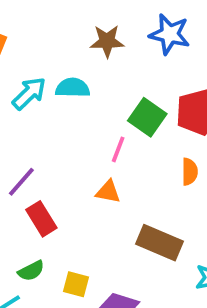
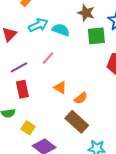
green square: (147, 117) -> (96, 36), moved, turned 30
pink line: (118, 149) -> (48, 58), moved
orange semicircle: (190, 172) -> (81, 98), moved, turned 32

